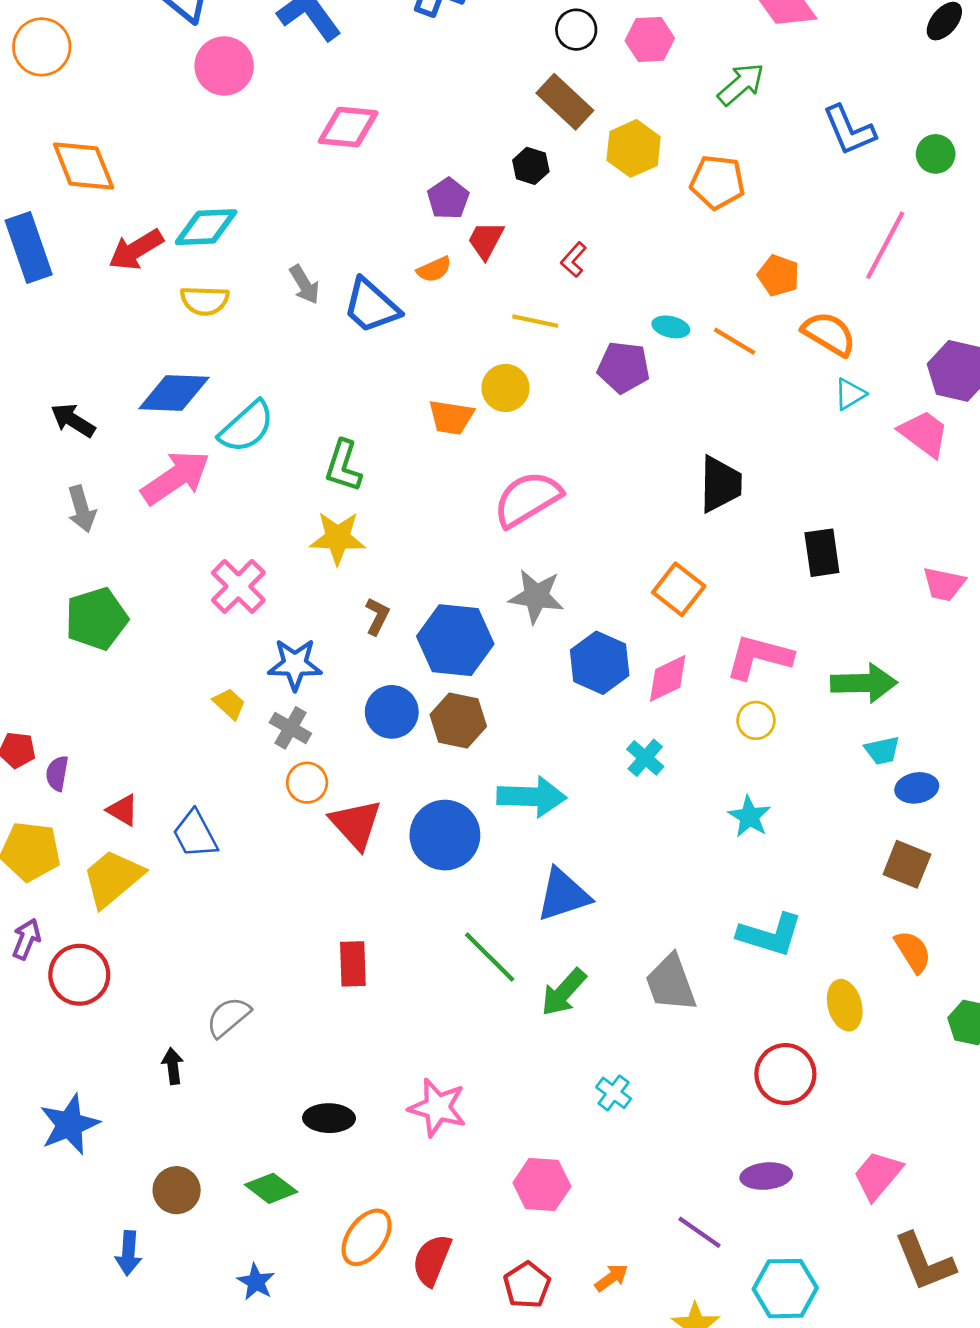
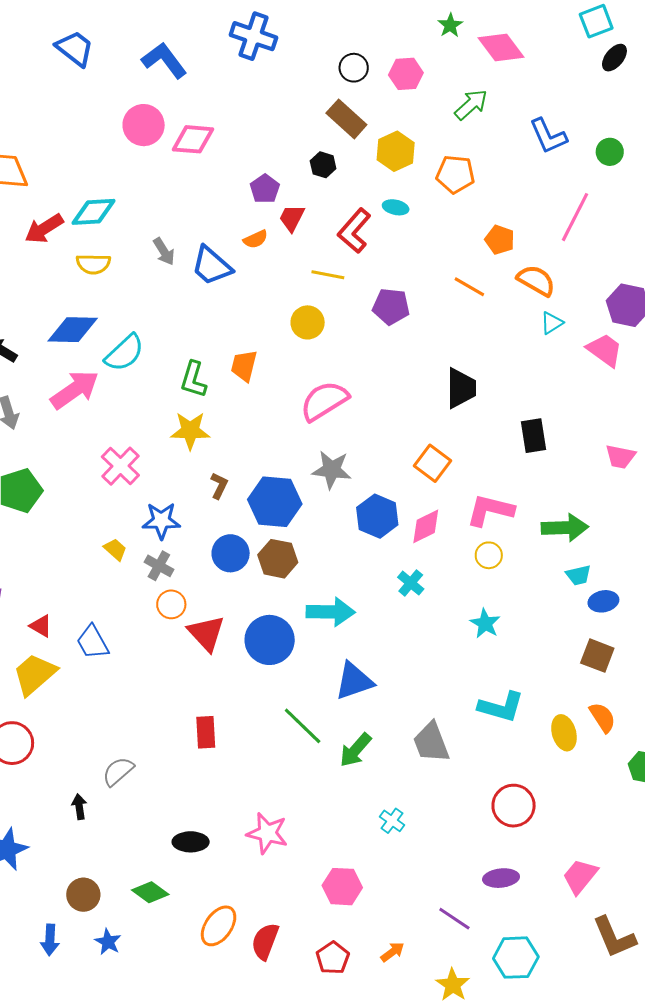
pink circle: (224, 66) -> (144, 125), moved
red L-shape: (574, 260) -> (354, 231), size x1.8
cyan ellipse: (671, 327) -> (396, 207), moved
orange trapezoid: (451, 417) -> (244, 366), moved, turned 96
yellow ellipse: (845, 1005) -> (564, 733), moved
blue star: (256, 1282) -> (108, 942), moved

